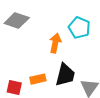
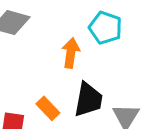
orange rectangle: (38, 79) -> (48, 108), turned 63

